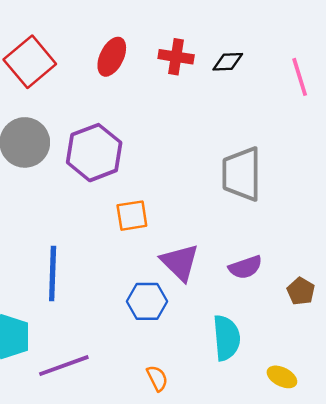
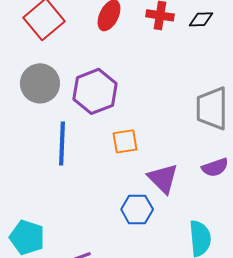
purple semicircle: (245, 267) -> (215, 167), moved
blue line: (53, 274) -> (62, 143), moved

